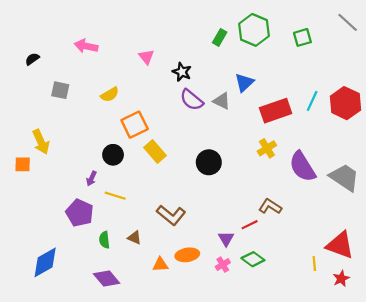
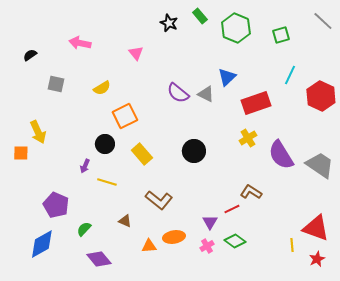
green rectangle: (220, 37) -> (200, 16), moved, turned -70
black star: (182, 72) -> (169, 23), moved
cyan line: (312, 101) -> (290, 75), moved
yellow rectangle: (155, 152) -> (142, 154), moved
purple pentagon: (80, 213) -> (56, 205), moved
green semicircle: (104, 240) -> (84, 229), moved, turned 49

